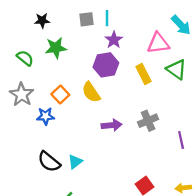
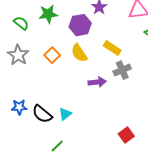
purple hexagon: (106, 65) -> (80, 25), moved
yellow rectangle: (143, 74) -> (112, 48), moved, turned -30
blue star: (46, 116) -> (19, 107), moved
gray cross: (148, 121) -> (122, 70), moved

